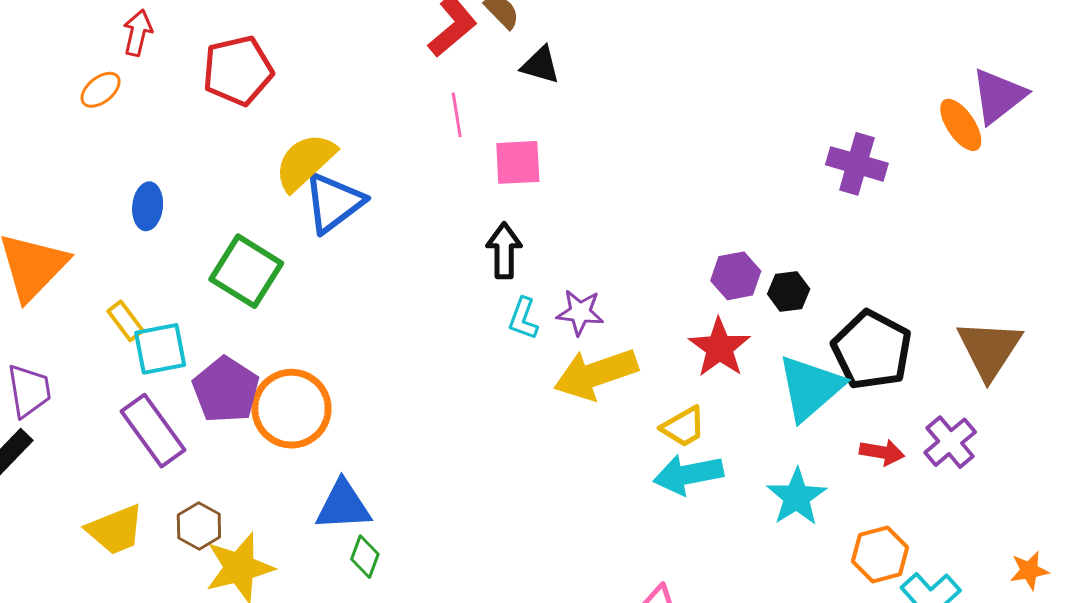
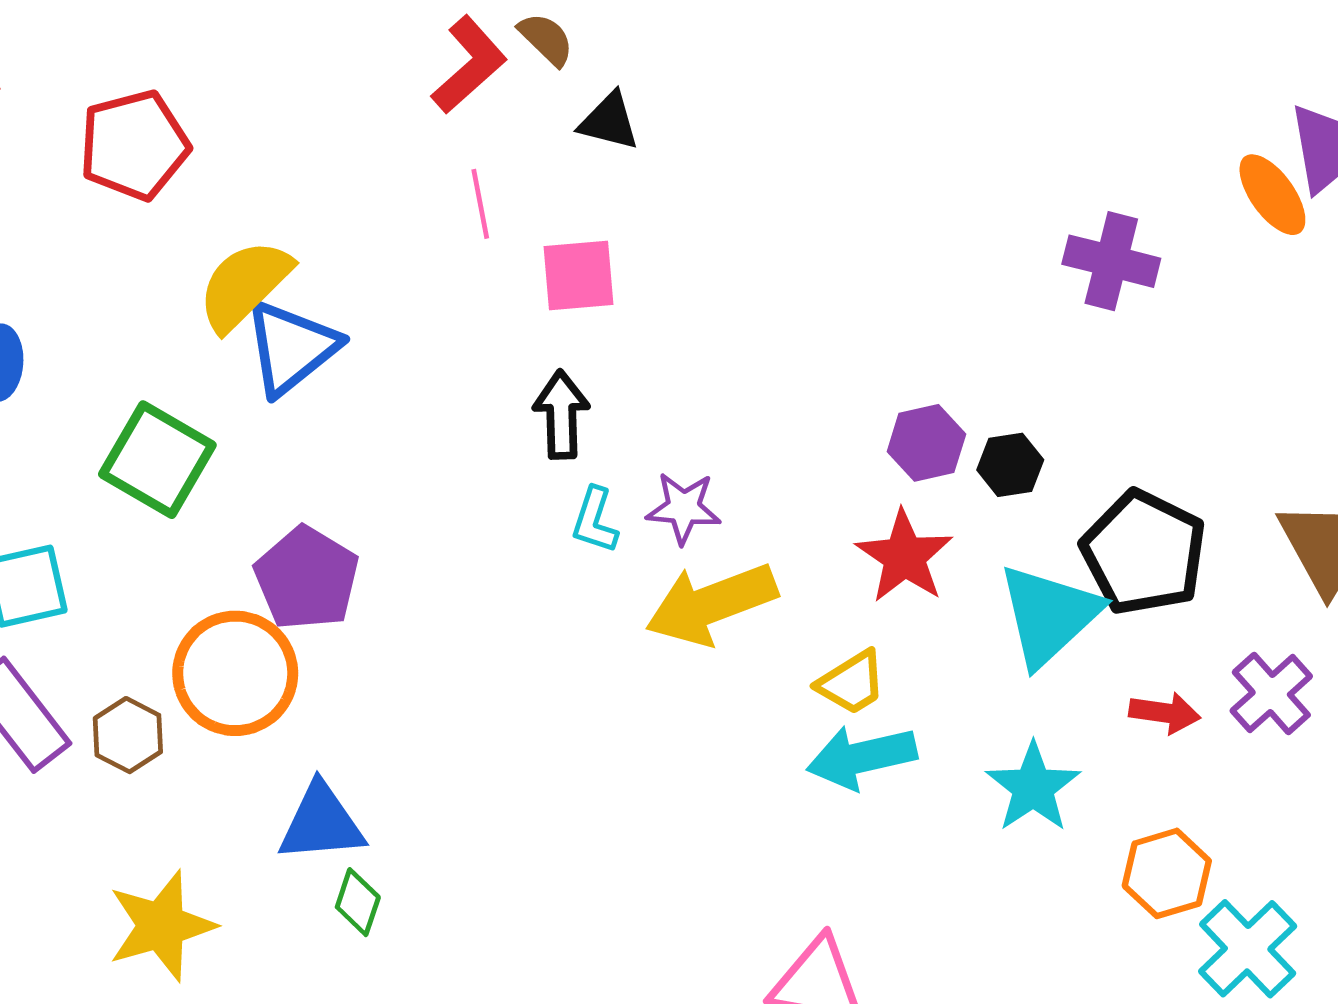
purple pentagon: (226, 390) -> (307, 578), moved
brown hexagon: (199, 526) -> (128, 735), moved

